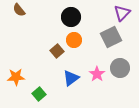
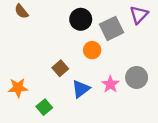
gray square: (111, 37) -> (111, 28), moved
orange circle: (74, 40) -> (92, 50), moved
brown square: (57, 51) -> (60, 68), moved

